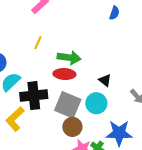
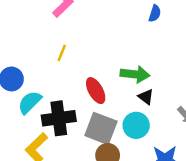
green arrow: (69, 58) -> (135, 74), moved
red ellipse: (64, 74) -> (96, 91), turned 60

